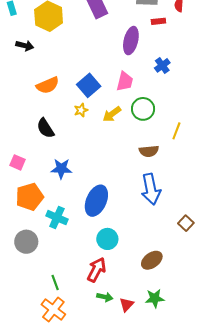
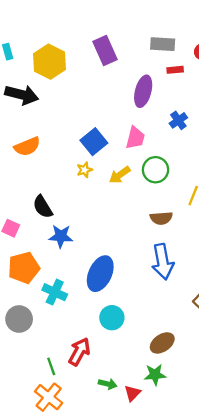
black arrow: (25, 46) -> (22, 95), size x1.6
orange semicircle: (48, 85) -> (27, 146), moved
black semicircle: (45, 128) -> (43, 207), moved
red arrow: (97, 270) -> (79, 352), moved
green star: (155, 298) -> (155, 375), moved

